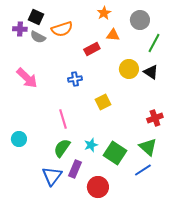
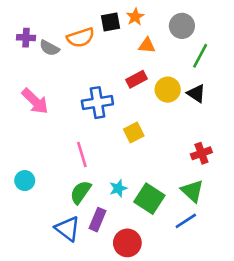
black square: (36, 17) -> (110, 22), moved, turned -35
red rectangle: (92, 49) -> (136, 79), moved
blue cross: (75, 79) -> (97, 103), size x1.6
blue triangle: (52, 176) -> (68, 229), turned -30

